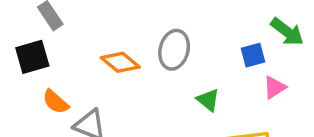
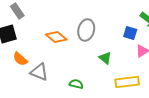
blue square: (253, 55) -> (130, 33), turned 32

